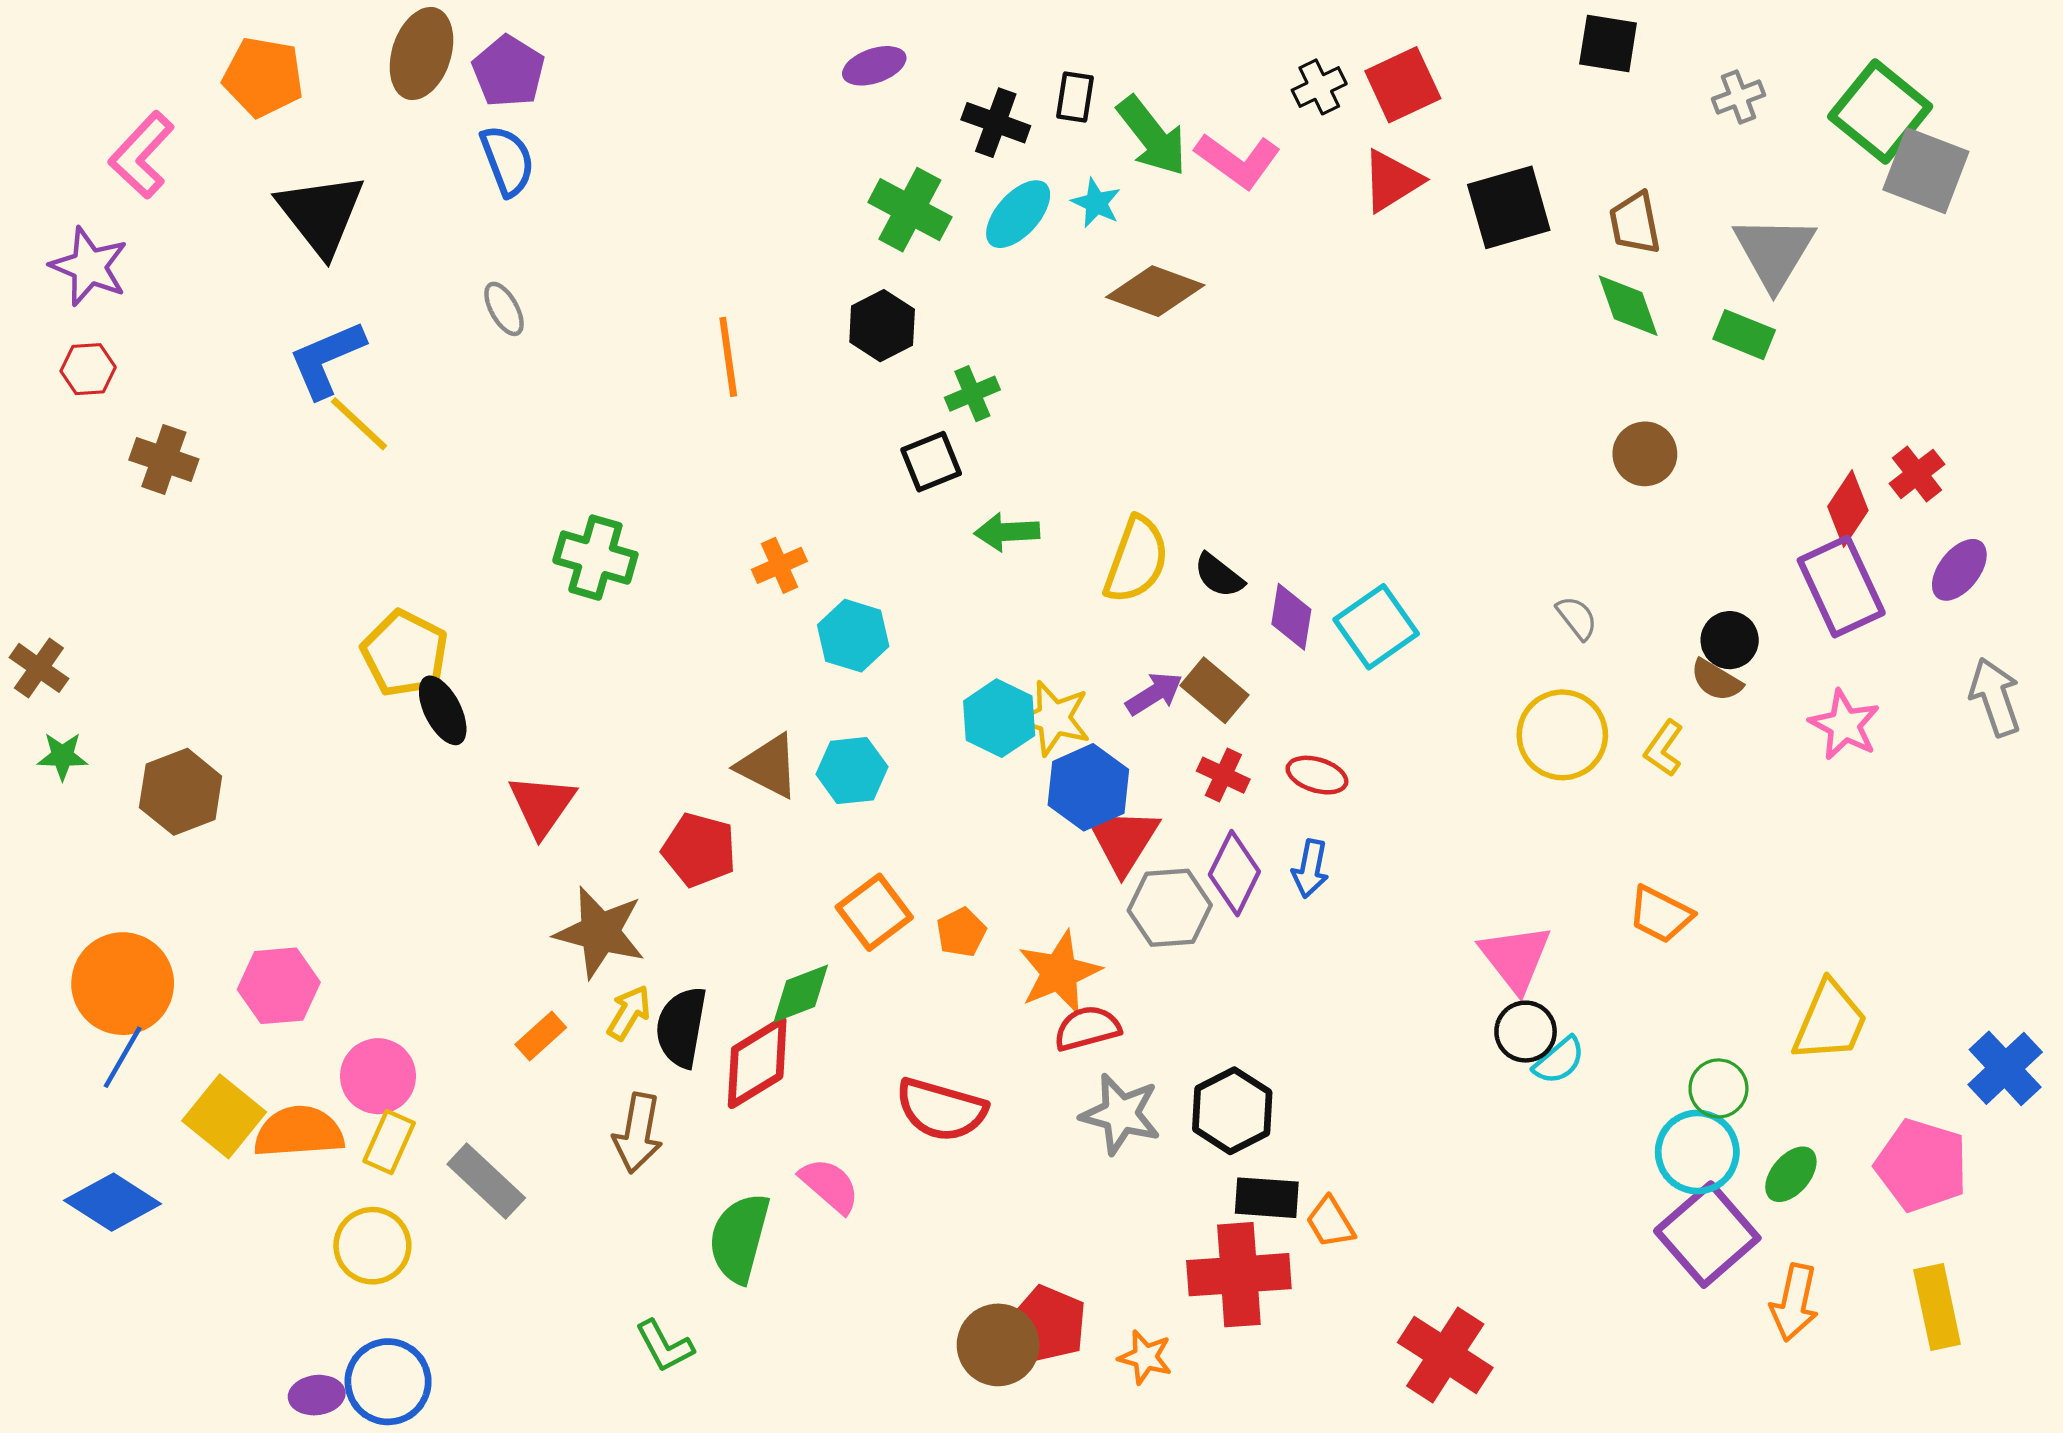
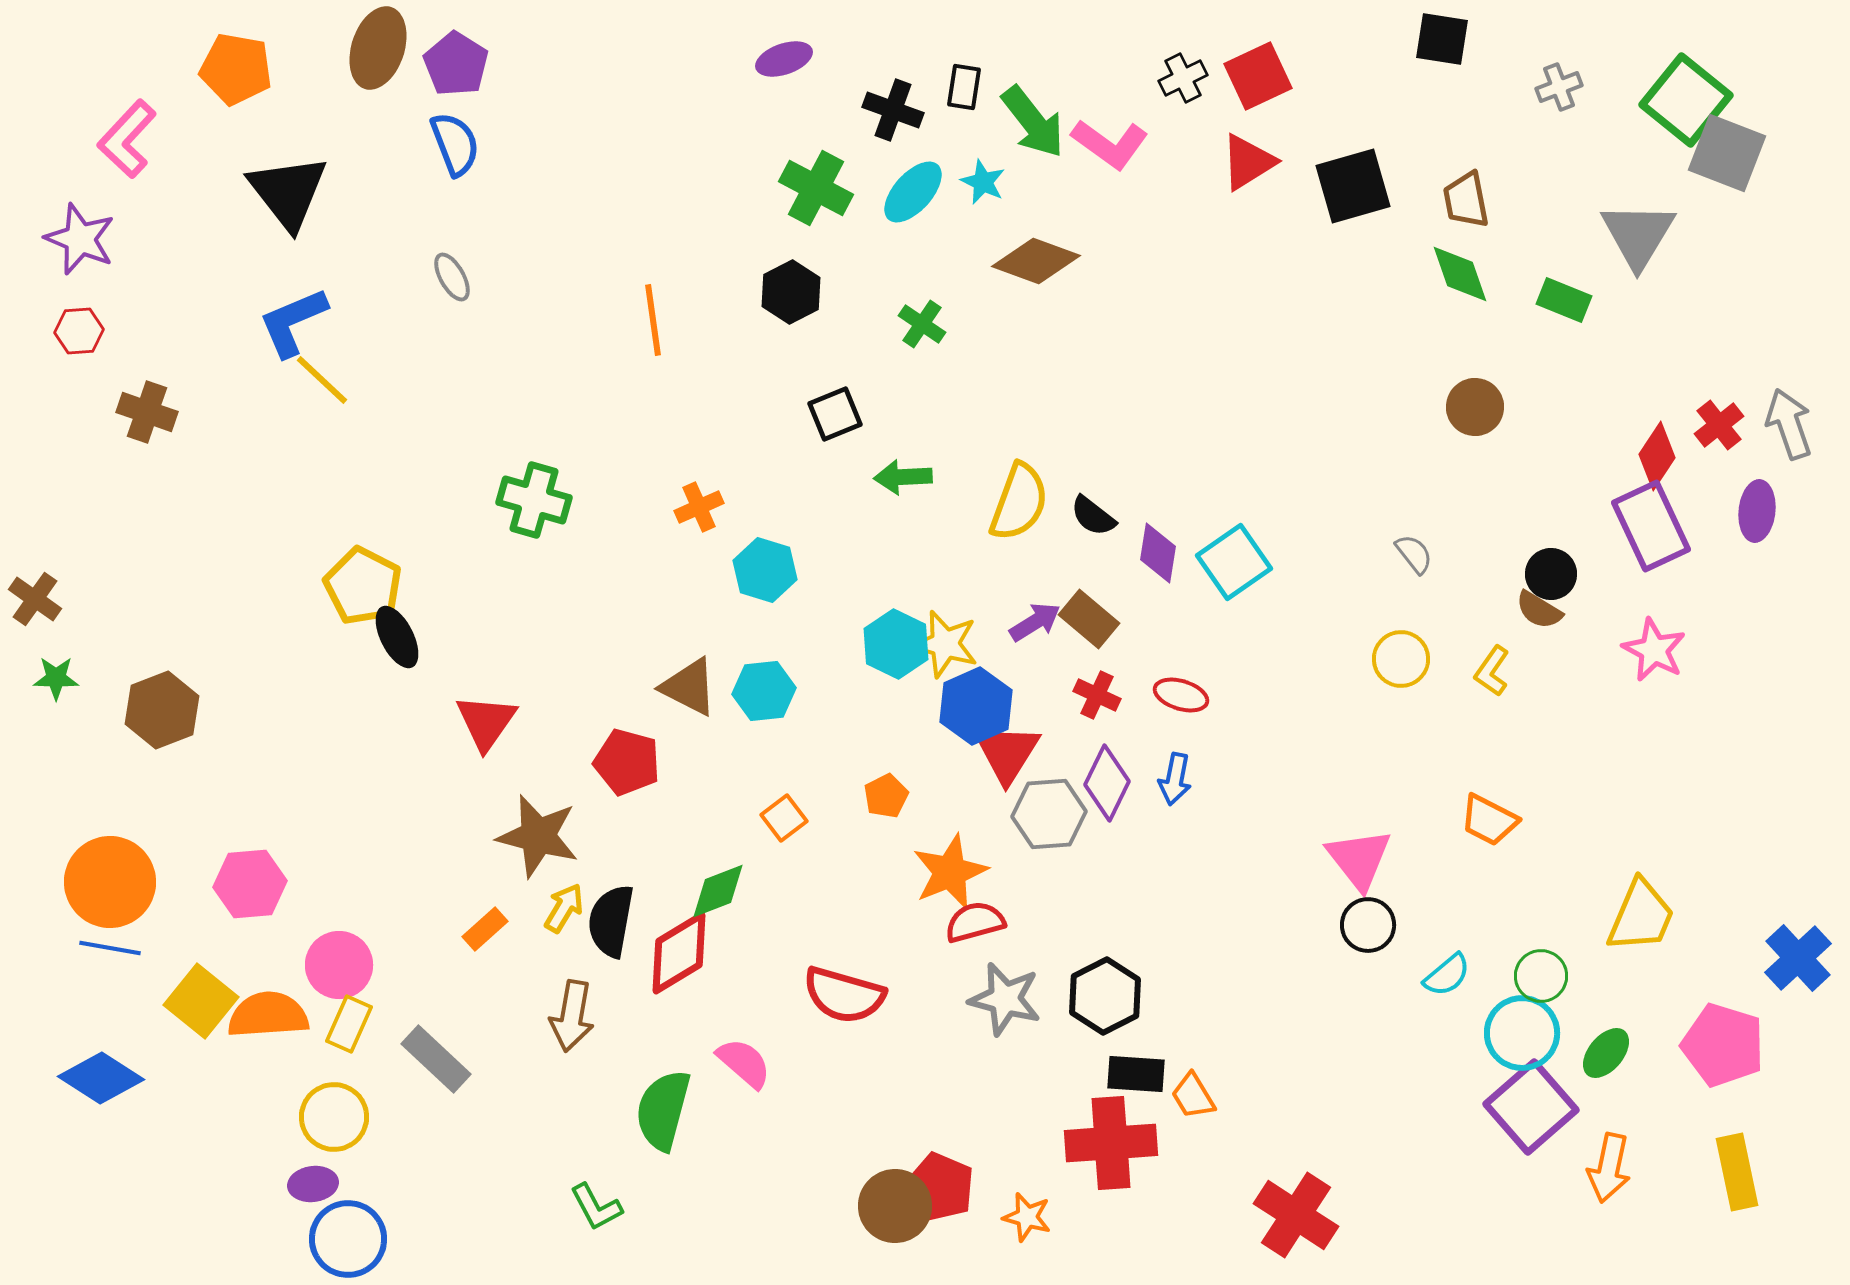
gray triangle: (1774, 252) -> (1638, 235), moved
green cross: (972, 394) -> (922, 324), moved, turned -33
purple ellipse: (1959, 570) -> (1757, 511), turned -32
gray arrow: (1995, 697) -> (1789, 424), moved
yellow circle: (1562, 735) -> (1401, 659), size x0.7
orange square: (874, 912) -> (784, 818), size x0.7
orange pentagon: (961, 932) -> (886, 796), moved
blue line: (123, 1057) -> (110, 948), turned 70
cyan semicircle: (1559, 1061) -> (1447, 975), moved
purple ellipse: (317, 1395) -> (313, 1184), moved

